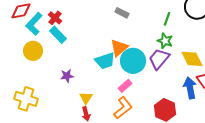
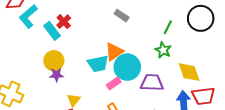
red cross: (55, 18) -> (64, 22), moved
yellow circle: (33, 51) -> (54, 61), moved
purple trapezoid: (159, 59) -> (152, 83), moved, turned 45
pink rectangle: (125, 86) -> (114, 83), moved

